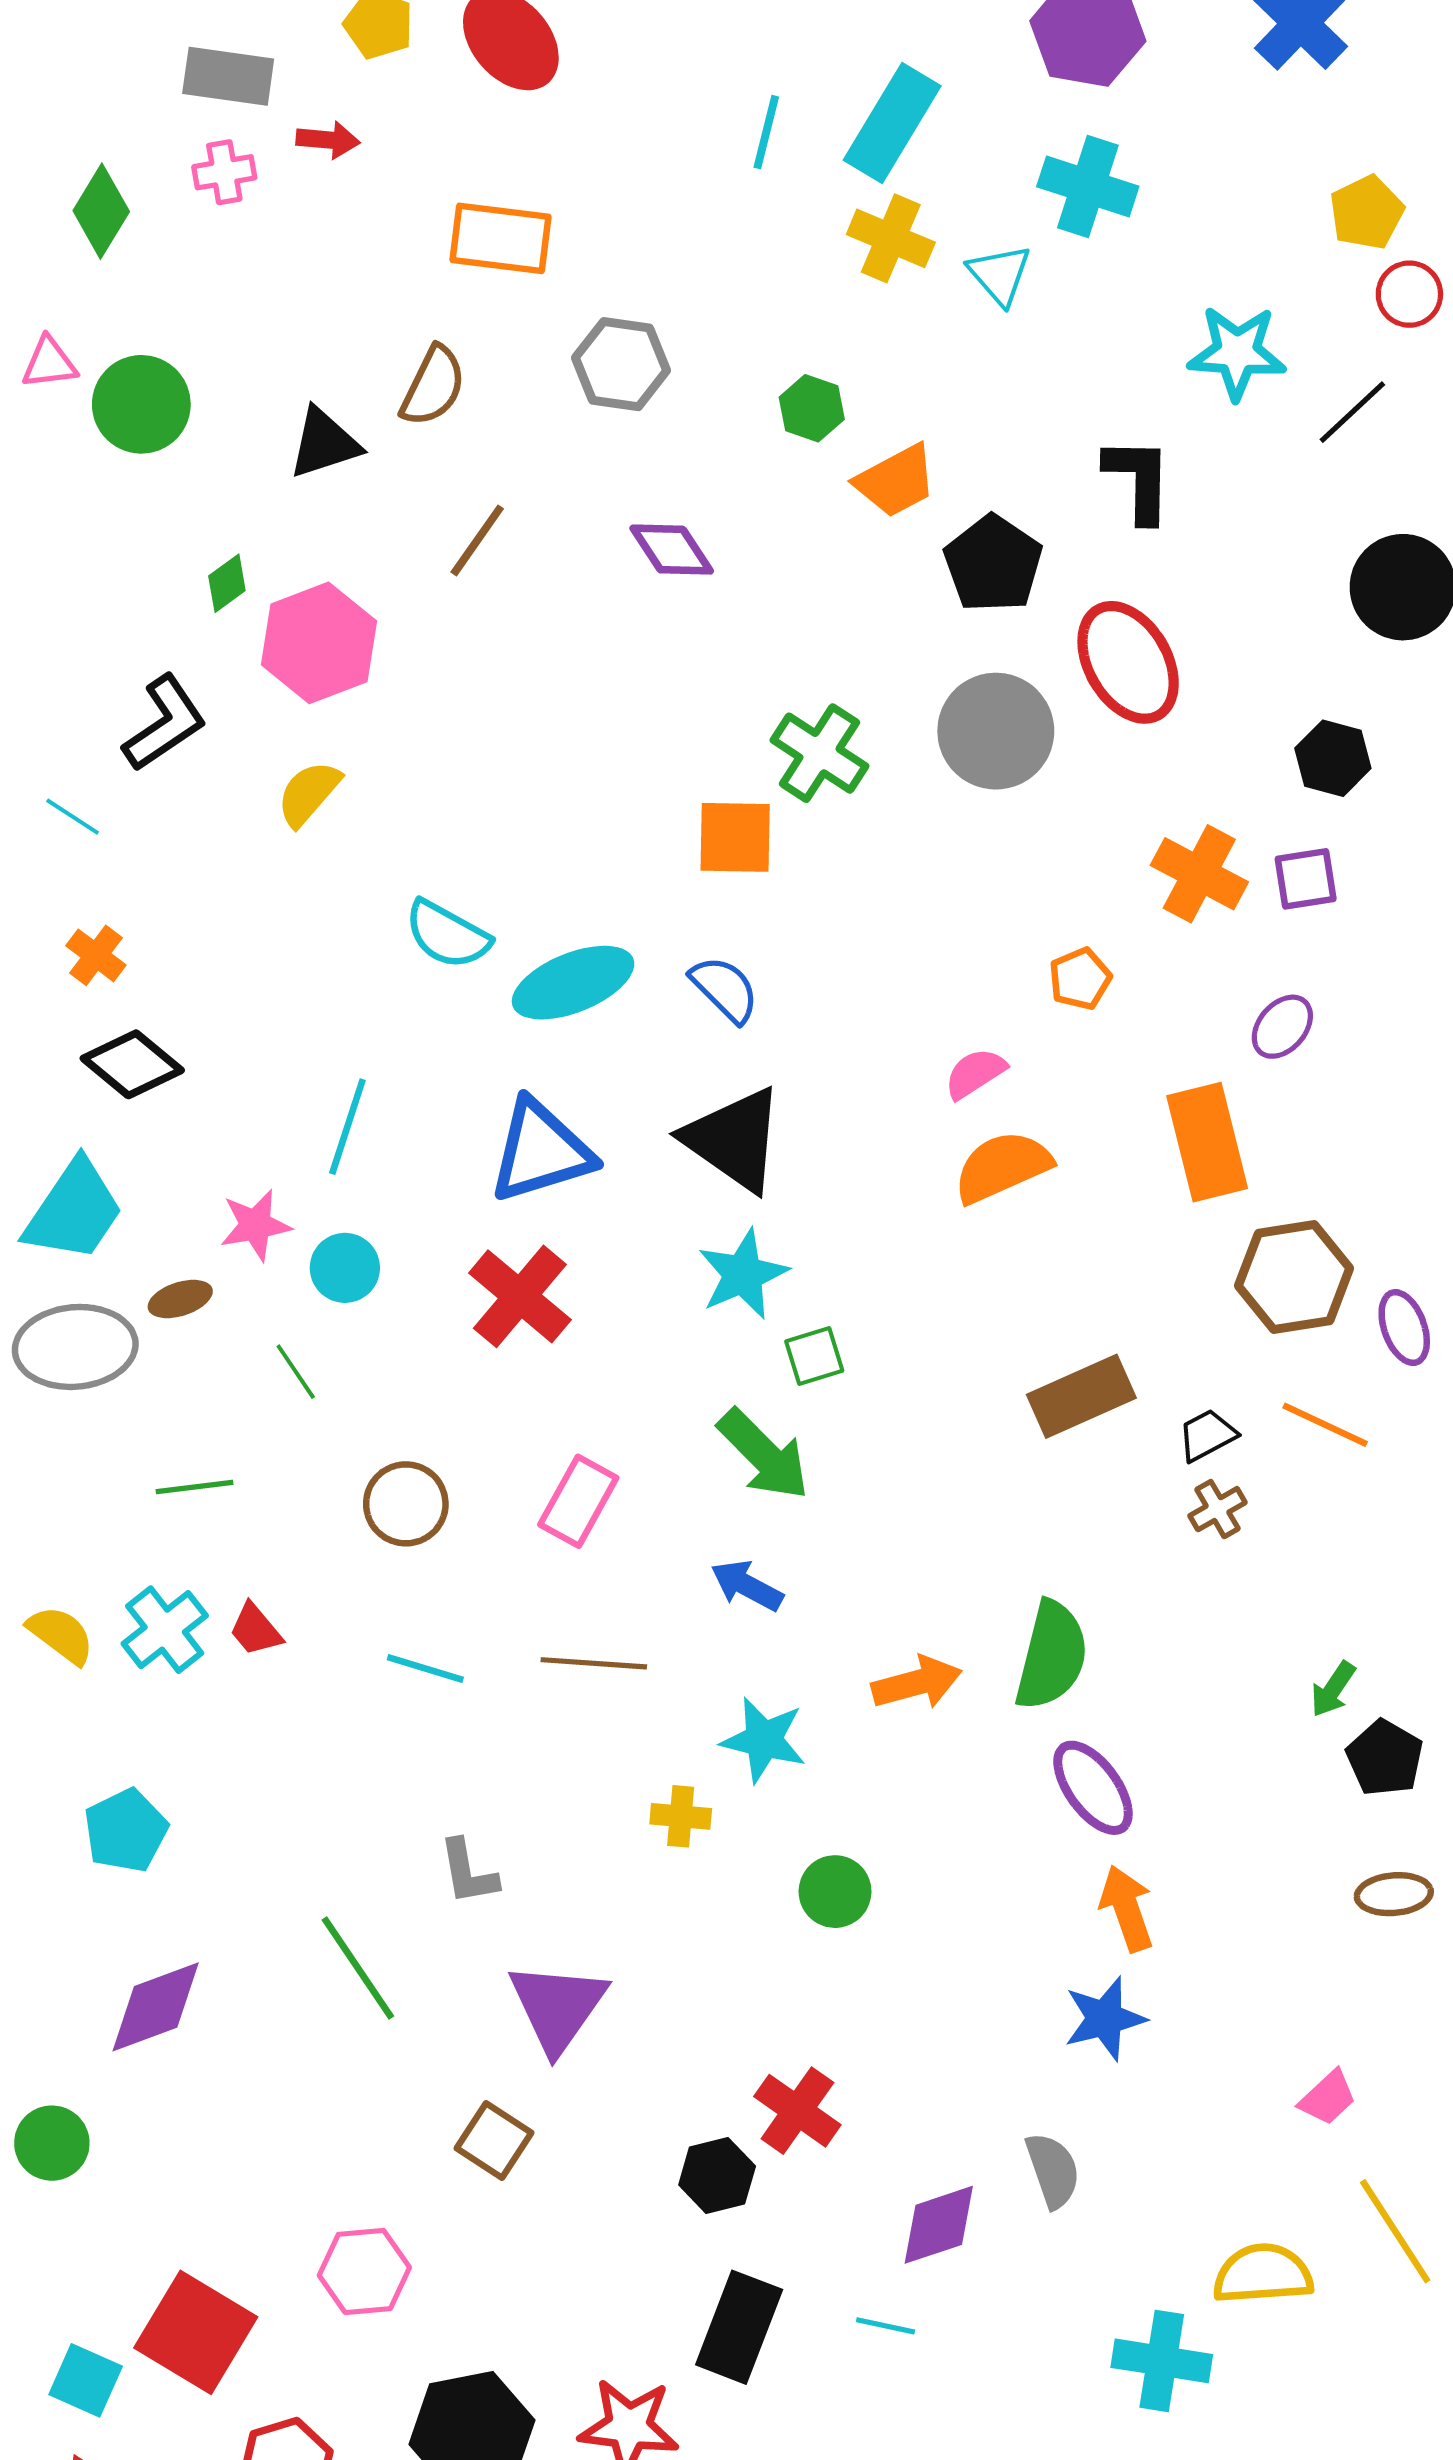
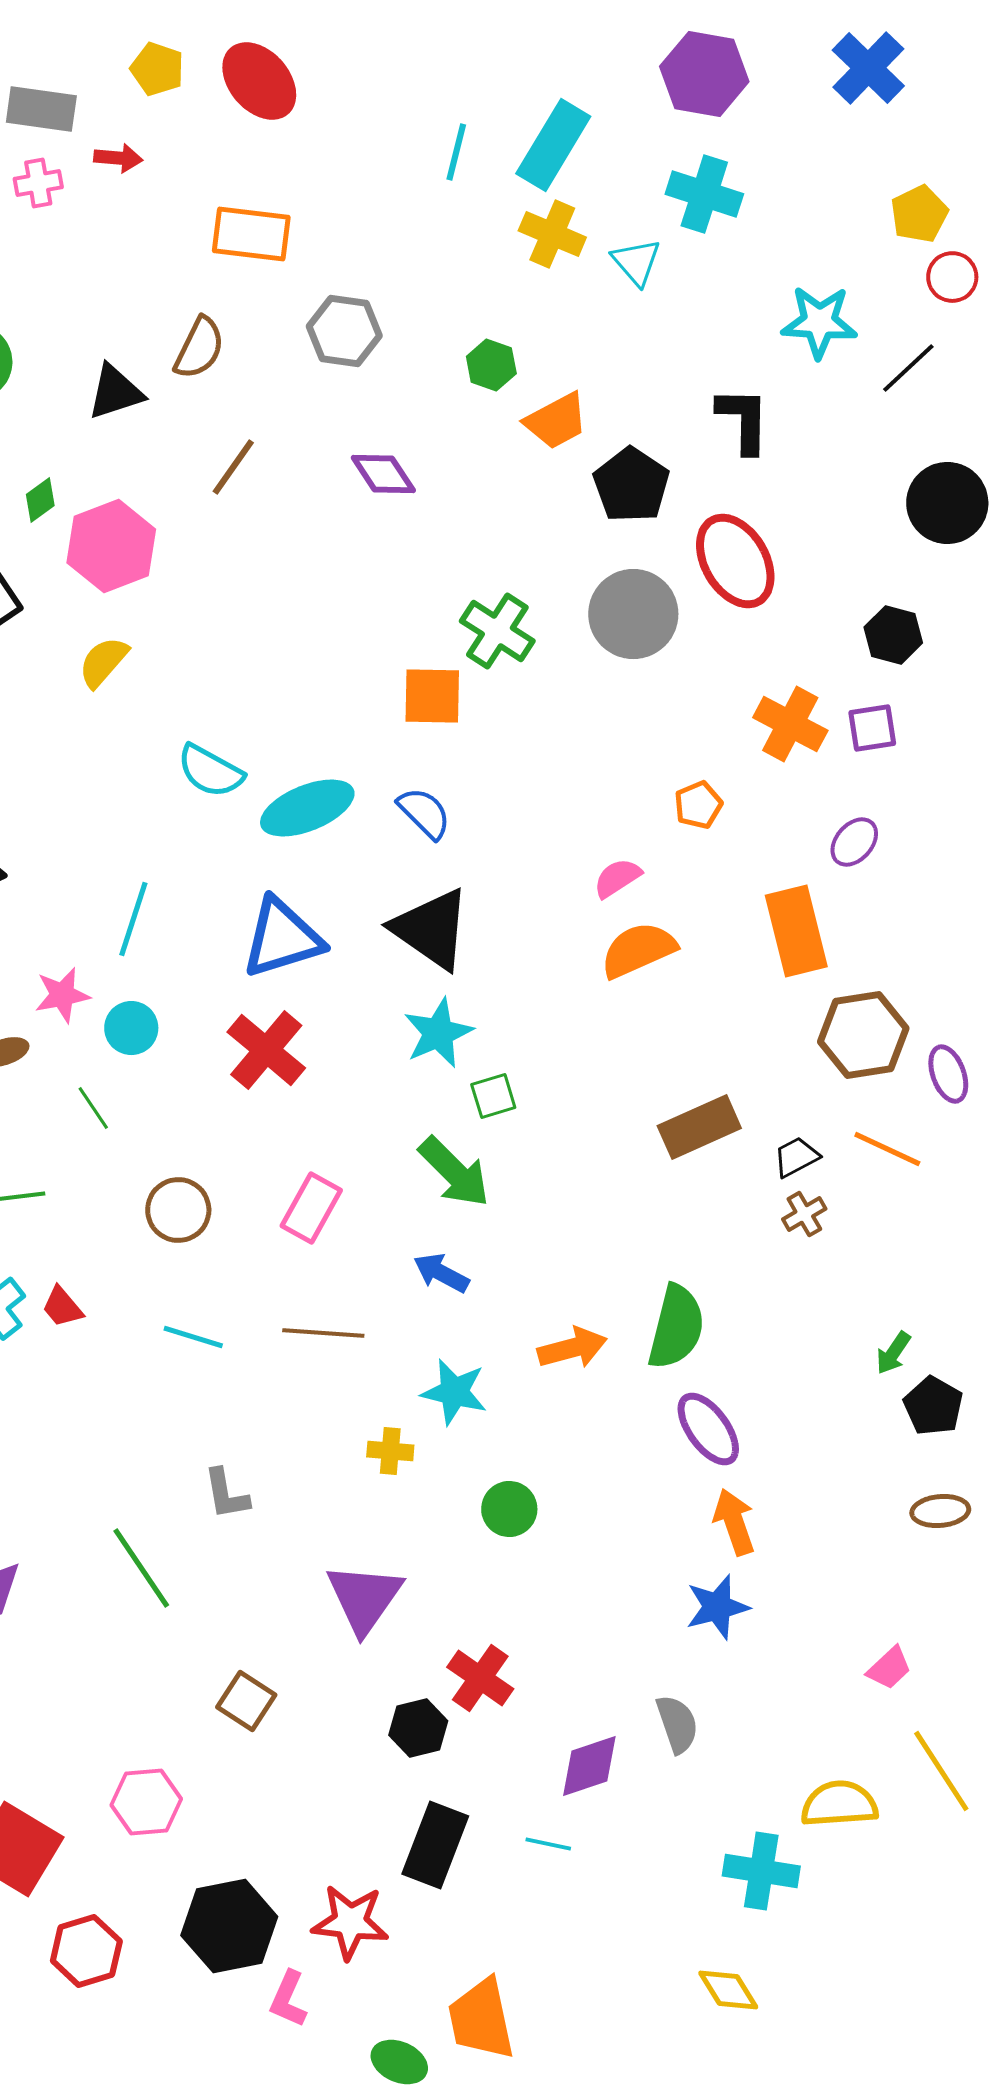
purple triangle: (558, 2007) -> (364, 1598), moved

